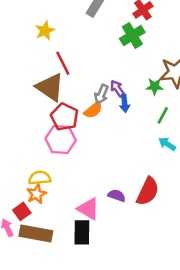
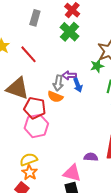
red line: (63, 63) -> (28, 54), moved
purple arrow: (117, 89) -> (69, 75), turned -40
orange semicircle: (93, 110) -> (55, 97), turned 77

